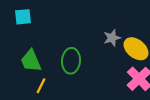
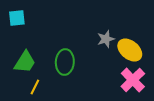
green trapezoid: (31, 61) -> (25, 62), turned -125

